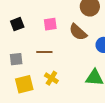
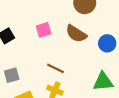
brown line: (44, 52) -> (55, 68), moved, turned 35

